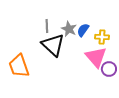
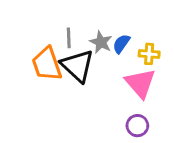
orange trapezoid: (19, 66) -> (47, 64), moved
purple circle: (109, 69) -> (137, 126), moved

